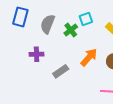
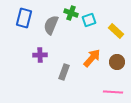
green cross: (71, 30) -> (71, 13), moved, turned -32
gray rectangle: (61, 71) -> (64, 72), turned -35

